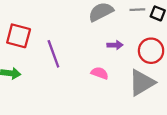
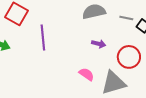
pink semicircle: (100, 73) -> (87, 74), moved

